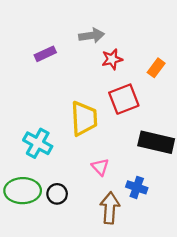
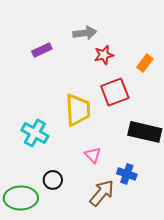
green ellipse: (23, 191) -> (21, 198), moved
brown arrow: (110, 208) -> (102, 193), turned 36

